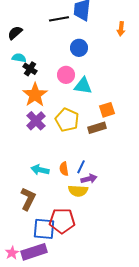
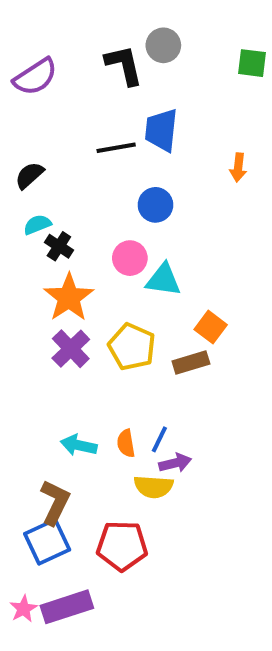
cyan semicircle: (19, 58) -> (37, 225), turned -32
orange square: (107, 110) -> (211, 327), turned -35
blue square: (44, 229) -> (47, 542), moved, turned -30

